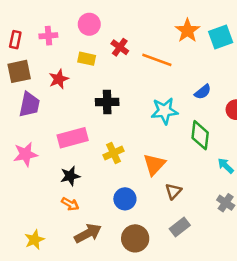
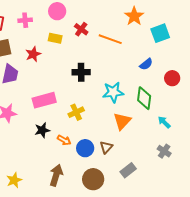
cyan square: (221, 37) -> (160, 33), moved
black cross: (107, 102) -> (81, 72), moved
cyan star: (164, 111) -> (113, 92), moved
orange triangle: (154, 164) -> (122, 121), moved
brown triangle: (173, 191) -> (106, 147), moved
orange arrow: (70, 204) -> (64, 140), moved
brown arrow: (88, 233) -> (56, 175), turned -45

